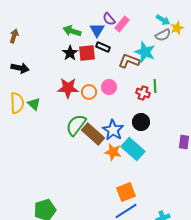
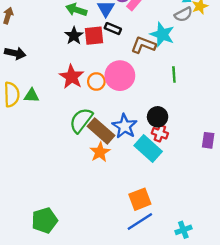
pink circle: (109, 87) -> (120, 76), size x1.6
red star: (68, 88) -> (72, 77), turned 30
red cross: (143, 93) -> (160, 133), moved
green triangle: (34, 104) -> (32, 96), turned -40
orange star: (113, 152) -> (100, 152), moved, turned 30

